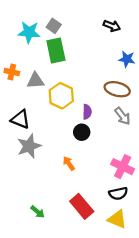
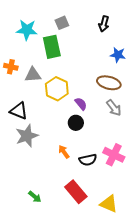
gray square: (54, 26) -> (62, 23), moved, turned 32
black arrow: (112, 26) -> (104, 24), turned 84
purple semicircle: (87, 112) -> (81, 104), turned -40
black semicircle: (118, 193) -> (88, 160), moved

